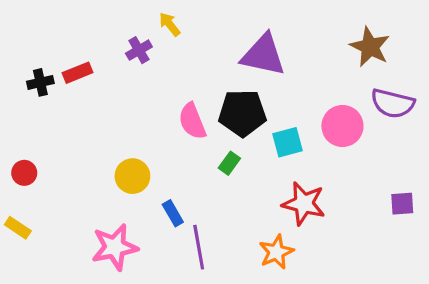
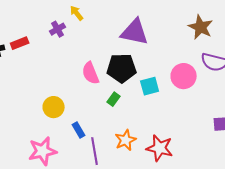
red star: (304, 204) -> (160, 148), moved
orange star: (276, 252) -> (126, 140), moved

